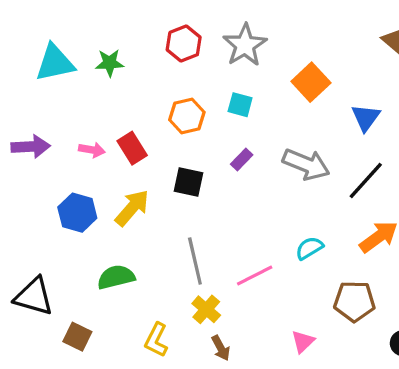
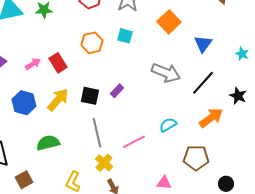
pink arrow: (92, 150) -> (33, 64), turned -42
purple rectangle: (242, 159) -> (117, 91), moved
black square: (188, 182) -> (90, 96), moved
brown square: (77, 337) -> (24, 180), turned 36
pink triangle: (303, 342) -> (164, 183), turned 49

